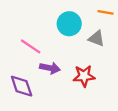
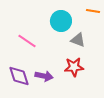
gray triangle: (96, 38) -> (78, 40), moved
purple arrow: (50, 68) -> (44, 76), moved

